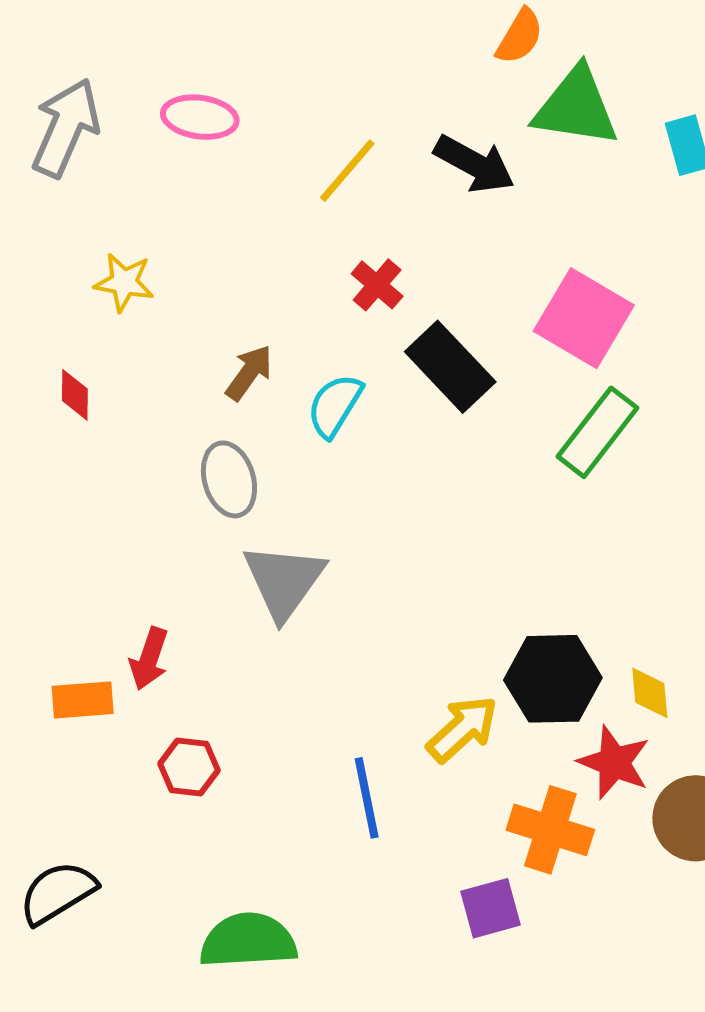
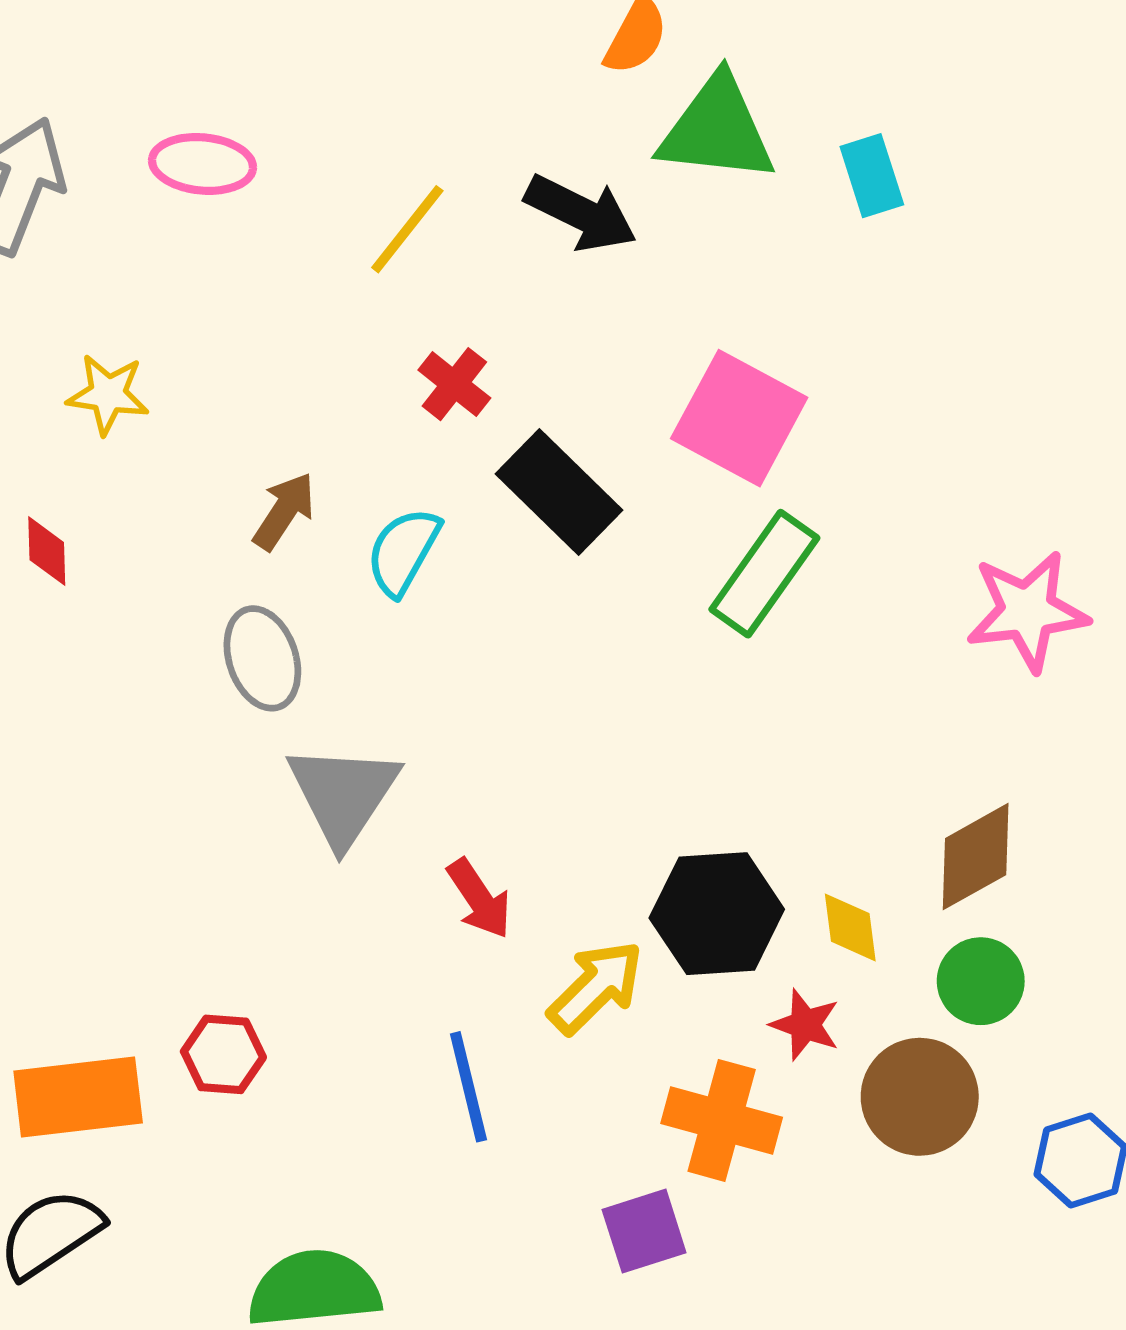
red arrow: (149, 659) -> (479, 899), moved, turned -50
orange rectangle: (83, 700) -> (78, 1097), moved, size x1.5
red star: (614, 762) -> (805, 1025), size x0.7

